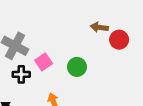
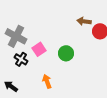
black cross: (21, 74) -> (21, 59), turned 32

